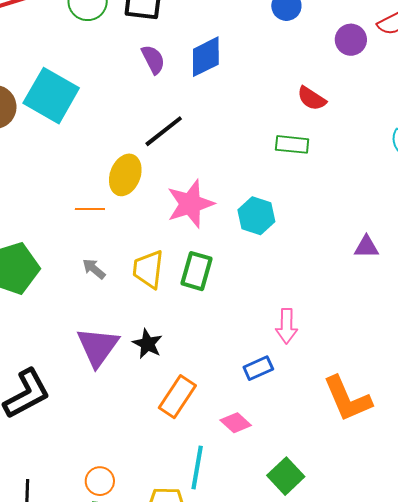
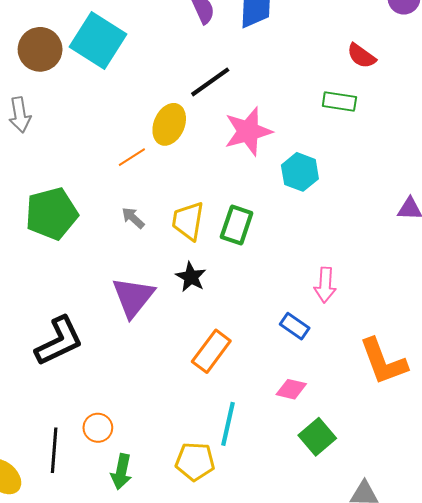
pink star: (190, 204) -> (248, 131), moved
orange line: (90, 209) -> (132, 157), turned -36
black star: (147, 344) -> (191, 277), moved
blue rectangle: (258, 368) -> (295, 326), turned 56
pink diamond: (236, 423) -> (291, 389), moved, turned -32
orange circle: (100, 481) -> (98, 428), moved

